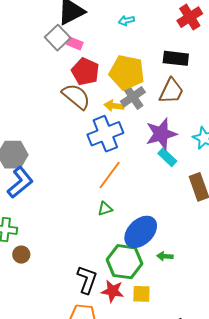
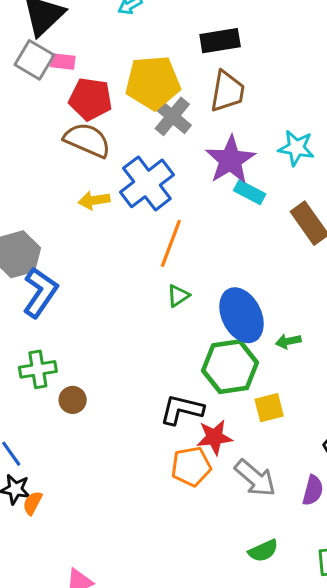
yellow arrow: (114, 106) -> (94, 200), moved
blue ellipse: (141, 232) -> (242, 315), turned -56
black L-shape: (87, 280) -> (182, 410), turned -80
red star: (113, 291) -> (214, 437), moved

